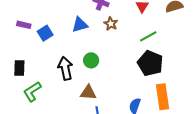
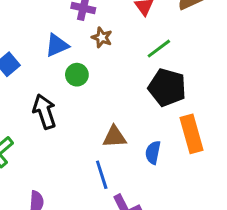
green circle: (91, 60) -> (77, 75), moved
brown triangle: (88, 93) -> (114, 137), moved

